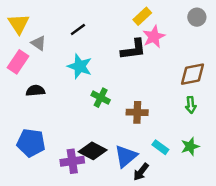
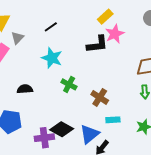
gray triangle: (39, 43) -> (17, 38), turned 40
black semicircle: (35, 91) -> (25, 89), moved
brown cross: (137, 112) -> (100, 97), turned 30
cyan rectangle: (160, 147) -> (113, 120), moved, turned -40

